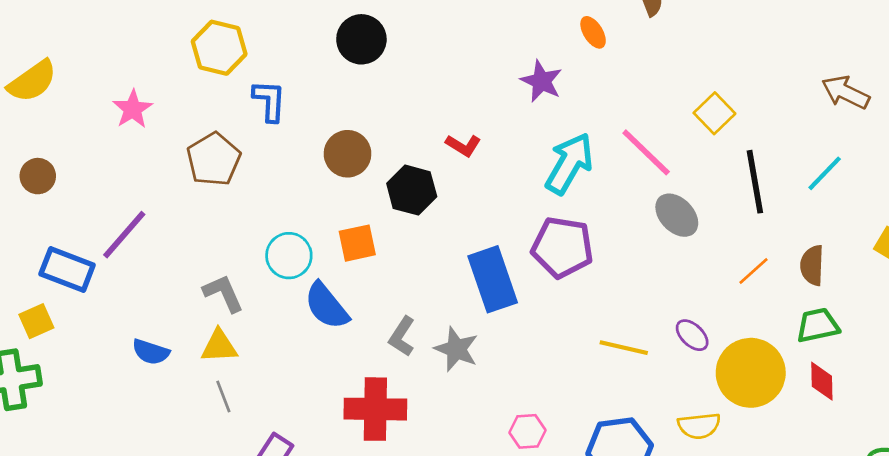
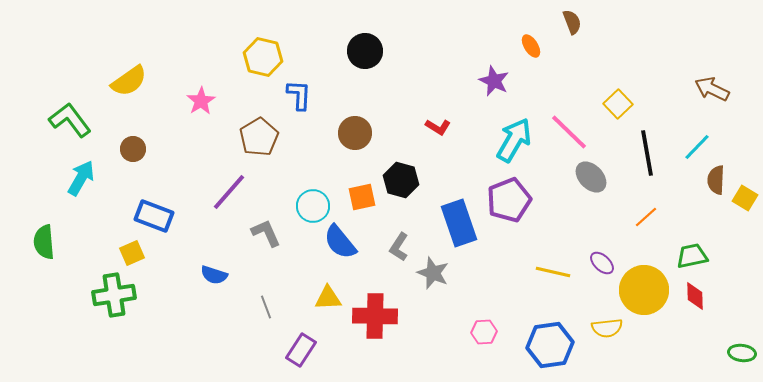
black hexagon: (412, 190) -> (401, 180), moved
purple line: (124, 235) -> (229, 192), moved
purple pentagon: (562, 247) -> (509, 200), turned -30
brown semicircle: (812, 265) -> (716, 180), moved
gray L-shape: (402, 337) -> (399, 247), moved
yellow triangle: (219, 346) -> (328, 298), moved

